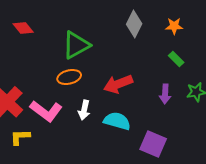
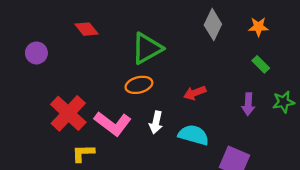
red arrow: (118, 84) -> (195, 93), size x0.7

